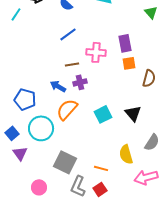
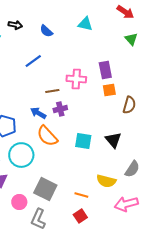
blue line: (68, 34) -> (33, 61), moved
orange semicircle: (67, 109) -> (47, 136), turned -85
cyan square: (103, 114) -> (83, 141), turned 36
yellow semicircle: (126, 154) -> (106, 181), turned -60
gray L-shape: (78, 186) -> (38, 219), moved
pink circle: (39, 187) -> (19, 202), moved

